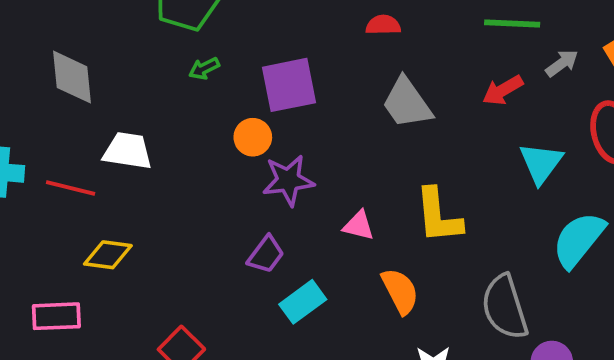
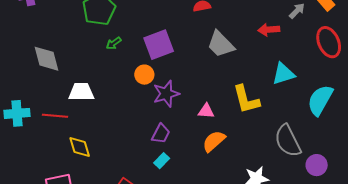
red arrow: (503, 90) -> (269, 30), turned 35
cyan triangle: (541, 163) -> (283, 74), moved, turned 45
yellow diamond: (108, 255) -> (80, 147), turned 75
orange semicircle: (400, 291) -> (214, 141), moved, turned -95
cyan rectangle: (303, 302) -> (162, 161), moved, size x0.7

